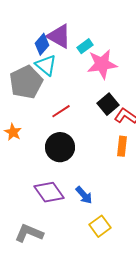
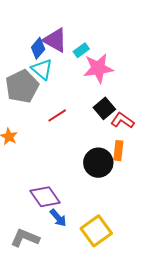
black circle: (60, 147) -> (98, 163), moved
blue arrow: (84, 195) -> (58, 218), moved
yellow square: (100, 226) -> (96, 231), size x1.4

